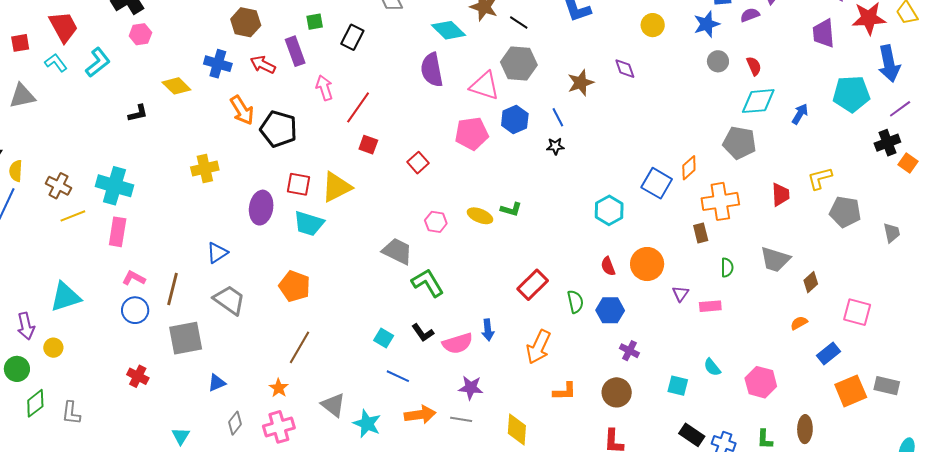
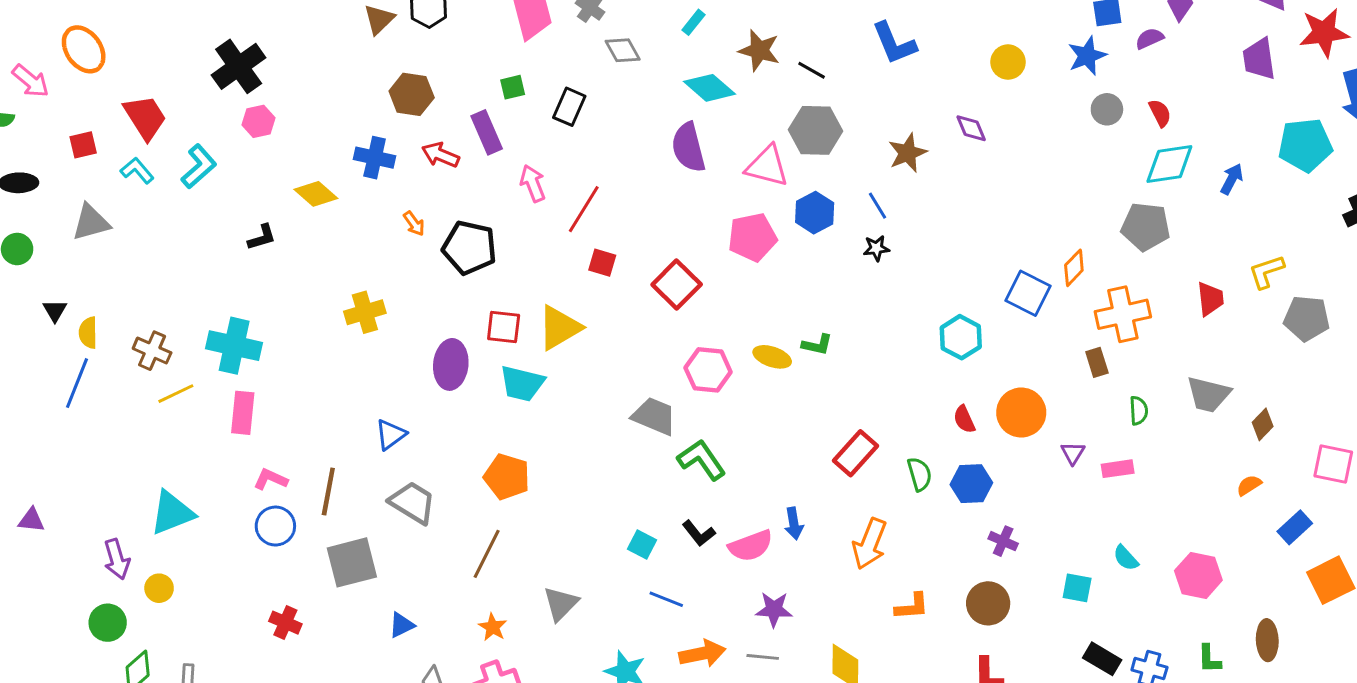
orange arrow: (242, 110) -> (414, 224), size x0.6
red square: (418, 163) -> (677, 284), size x1.5
pink hexagon: (436, 222) -> (708, 370), size x1.4
brown line: (299, 347) -> (487, 554), moved
gray triangle: (333, 405) -> (561, 604), moved, turned 40

